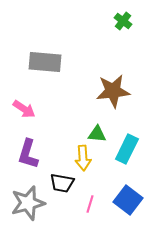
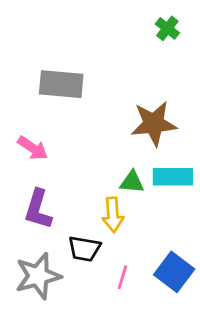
cyan rectangle: (127, 149) -> (173, 177), moved, turned 64

